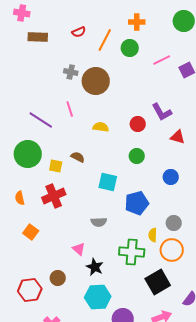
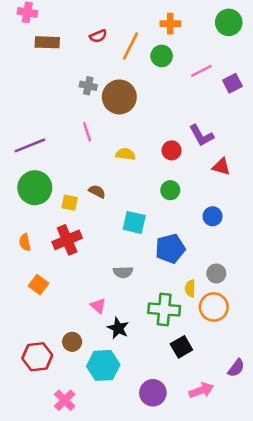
purple line: (41, 120) -> (30, 145), moved, turned -55
black square: (158, 282) -> (181, 347), moved, size x0.7
cyan hexagon: (98, 297) -> (103, 365), moved

